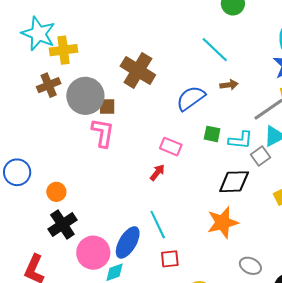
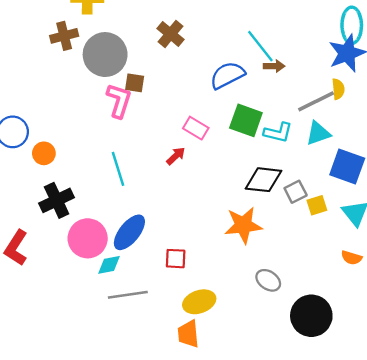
cyan line: (215, 50) -> (260, 46), moved
brown cross: (138, 70) -> (170, 34), size x0.7
brown square: (107, 106) -> (135, 83), moved
green square: (212, 134) -> (246, 120), size x1.6
gray square: (261, 156) -> (296, 192), moved
orange circle: (56, 192) -> (44, 153), moved
cyan line: (158, 225) -> (118, 169), moved

